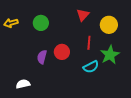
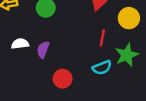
red circle: (62, 52) -> (63, 79), moved
white semicircle: (23, 84) -> (20, 44), moved

